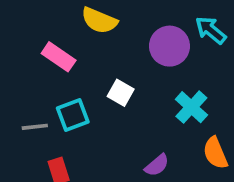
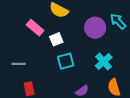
white square: (121, 93) -> (56, 39), moved, turned 32
cyan square: (73, 115) -> (66, 61), moved

